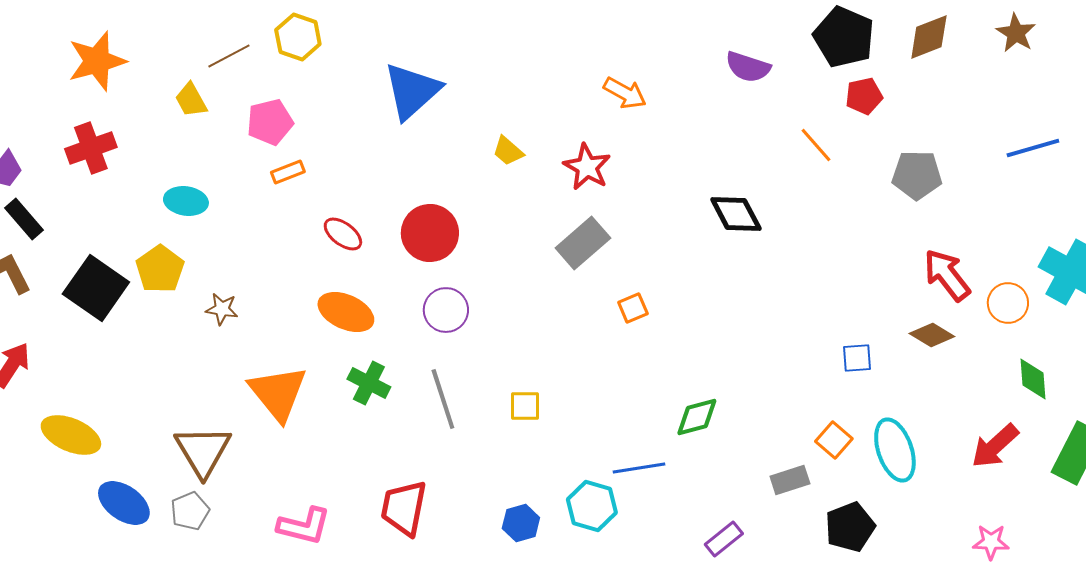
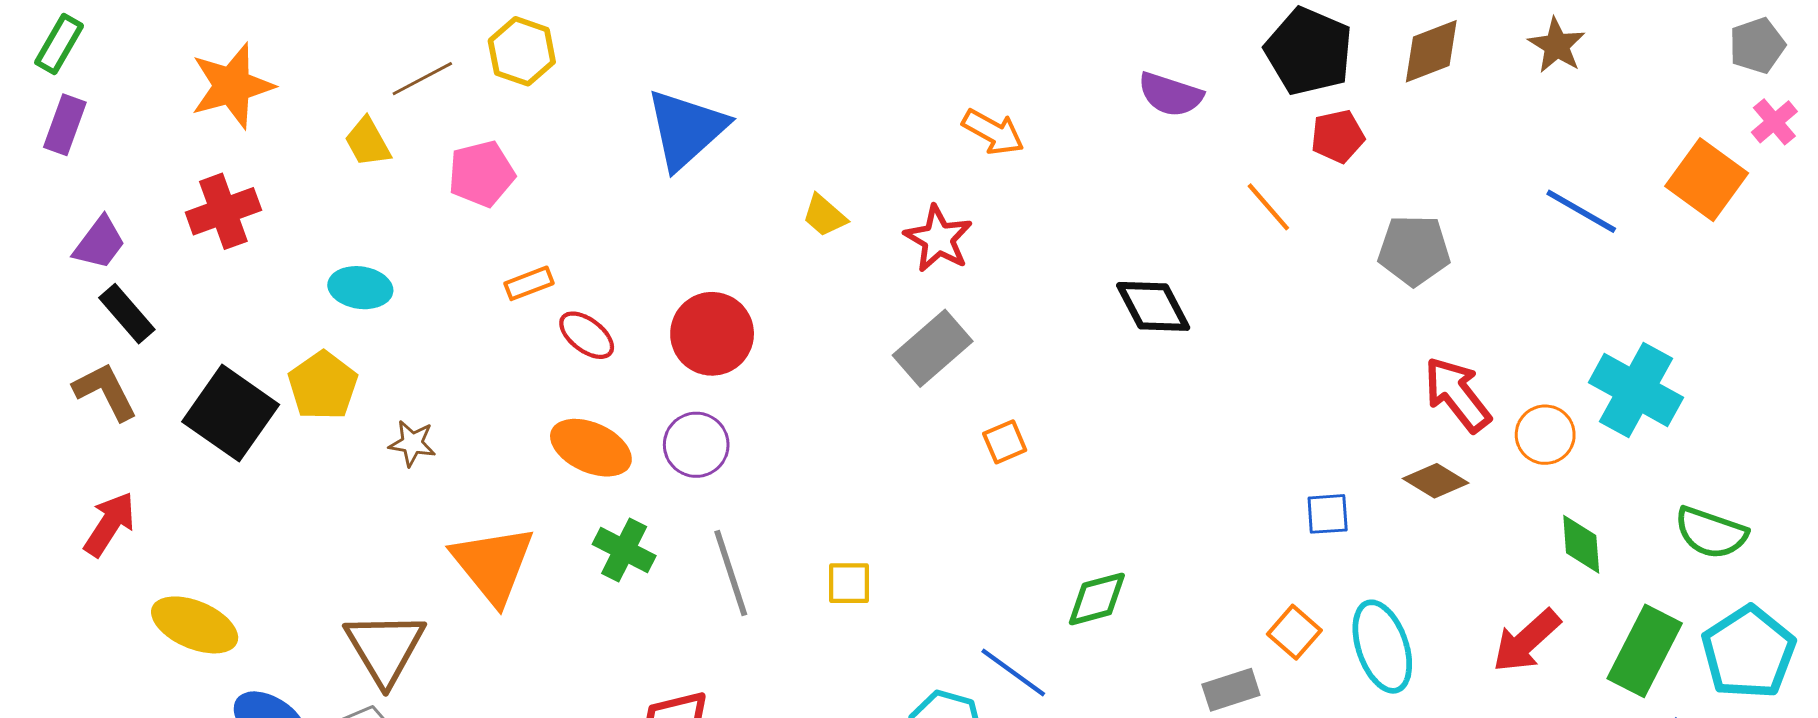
blue line: (1033, 148) -> (1581, 211), turned 46
orange rectangle: (288, 172) -> (529, 283), moved
purple circle: (446, 310) -> (696, 445), moved
blue line: (639, 468) -> (1013, 673), turned 45

